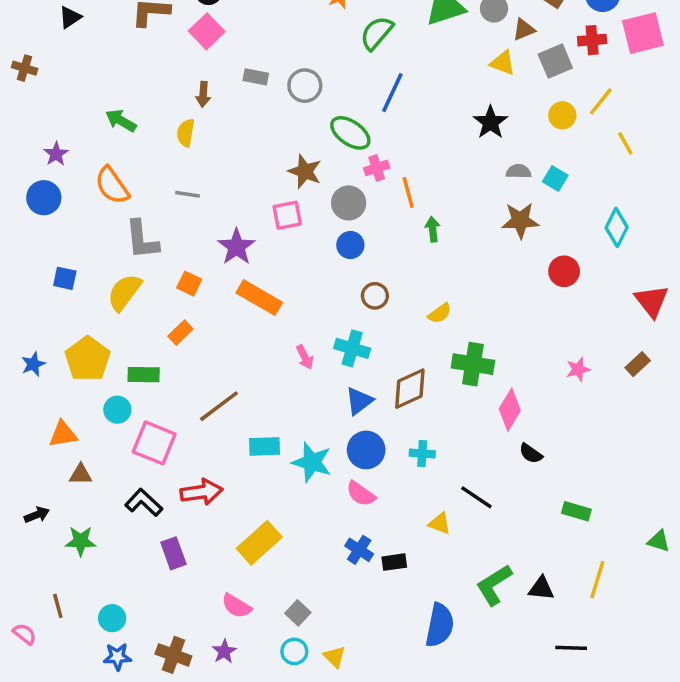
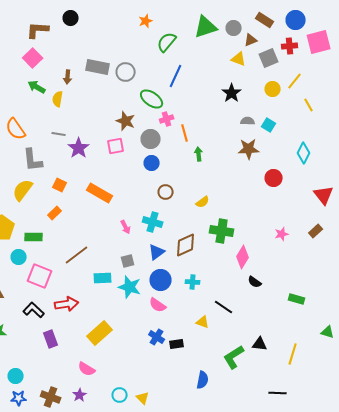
pink square: (207, 31) -> (33, 58), moved
gray rectangle: (256, 77) -> (98, 67), size x1.6
green arrow: (121, 121) -> (37, 87), moved
purple star: (236, 247) -> (79, 148), moved
green rectangle: (576, 511) -> (297, 299), moved
black triangle: (541, 588) -> (260, 344), moved
gray square: (298, 613) -> (128, 261), moved, turned 32
blue semicircle: (440, 625) -> (203, 380), size x0.7

